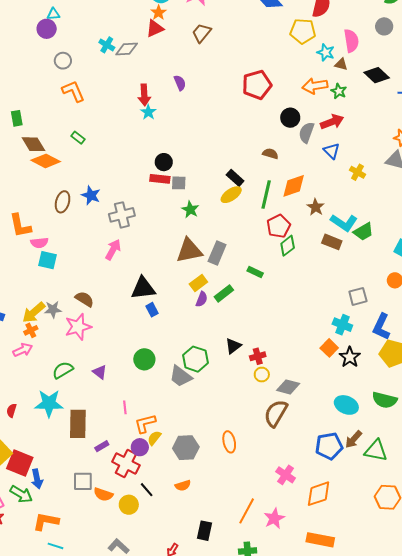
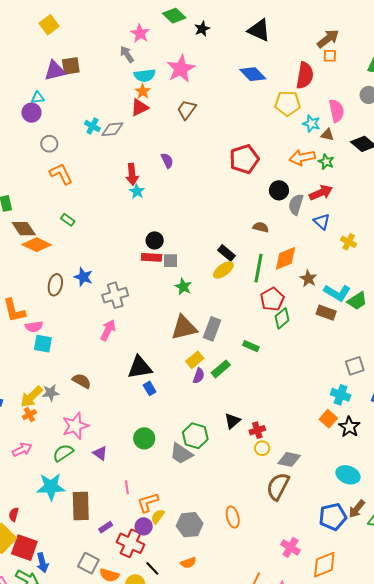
pink star: (78, 327) -> (75, 426), moved
pink arrow: (23, 350) -> (22, 450), moved
red semicircle: (12, 410) -> (14, 514), moved
gray square: (83, 481) -> (88, 563), turned 30

